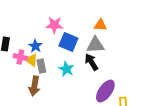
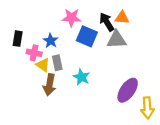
yellow triangle: (31, 60) -> (43, 65), moved
black arrow: (91, 62) -> (107, 22), moved
cyan star: (66, 69) -> (81, 77), moved

